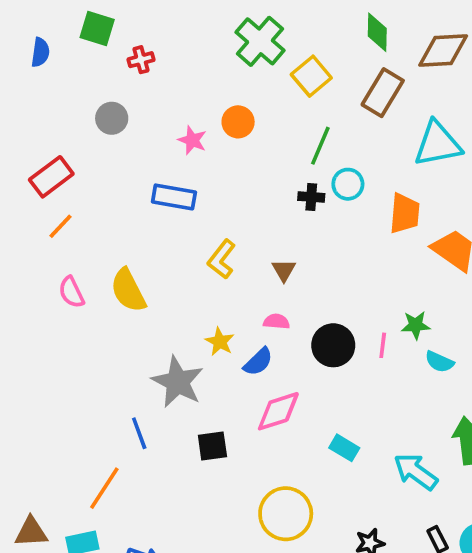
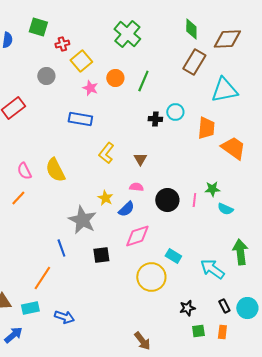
yellow square: (311, 76) -> (81, 61), moved
green line: (320, 146) -> (143, 81), moved
orange line: (60, 226) -> (18, 198), moved
yellow circle: (286, 514) -> (151, 277), moved

